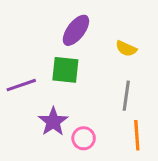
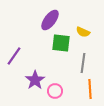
green square: (65, 70) -> (61, 43), moved
purple line: (21, 85) -> (14, 56), turned -36

